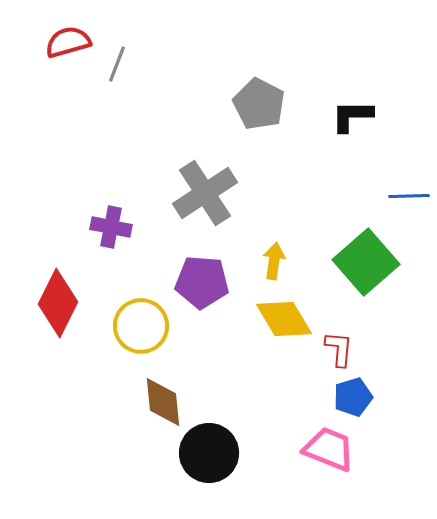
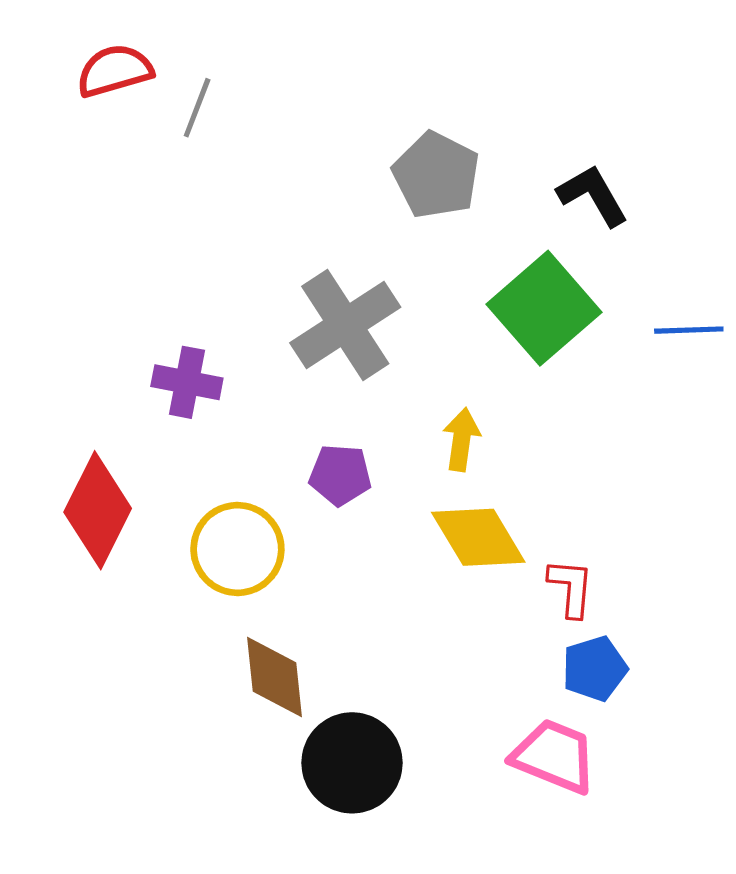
black L-shape: (352, 116) -> (593, 195), turned 60
green square: (366, 262) -> (544, 308), moved
purple pentagon: (202, 282) -> (340, 475), size x0.7

